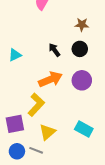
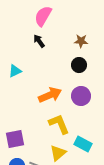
black arrow: (54, 50) -> (39, 41), moved
yellow L-shape: (36, 105) -> (59, 124), moved, turned -65
yellow triangle: (47, 132) -> (58, 153), moved

